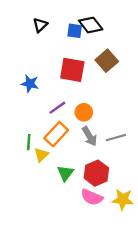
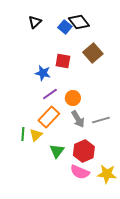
blue square: (75, 31) -> (65, 27), turned 32
red square: (72, 70) -> (63, 61), size x0.7
blue star: (30, 84) -> (43, 73), moved
green line: (29, 142) -> (23, 134), moved

